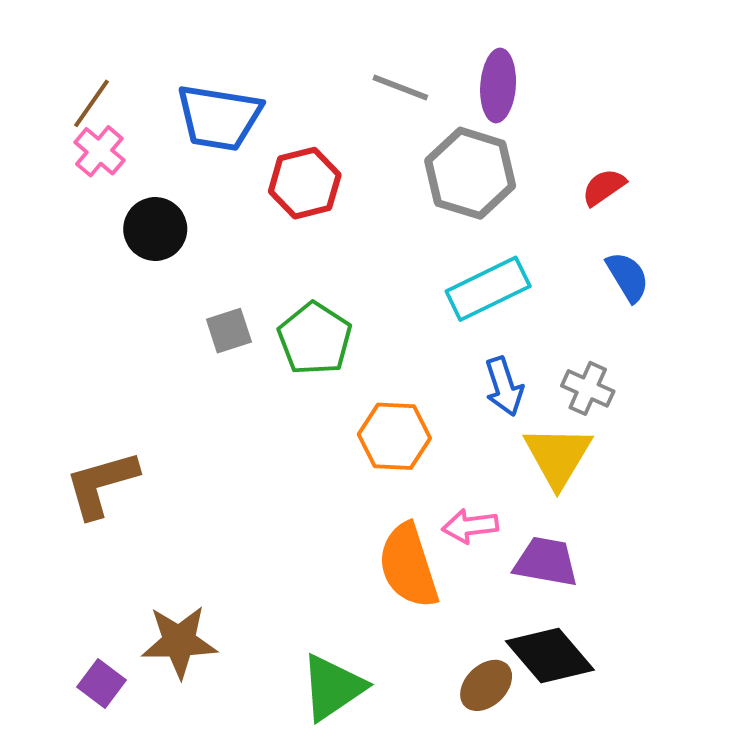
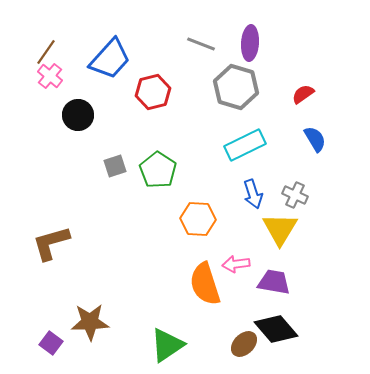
blue trapezoid: (219, 117) -> (110, 59), turned -57

